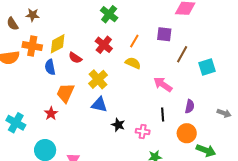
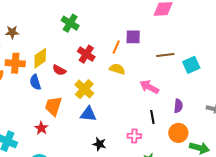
green cross: (109, 14) -> (70, 23), moved
purple square: (164, 34) -> (133, 37), moved
brown line: (182, 54) -> (165, 55), turned 60
black star: (118, 125) -> (99, 144), moved

